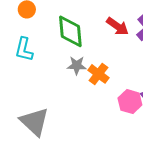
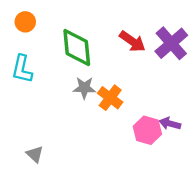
gray triangle: (34, 122) -> (35, 154), size x0.5

